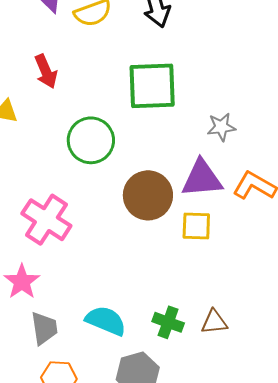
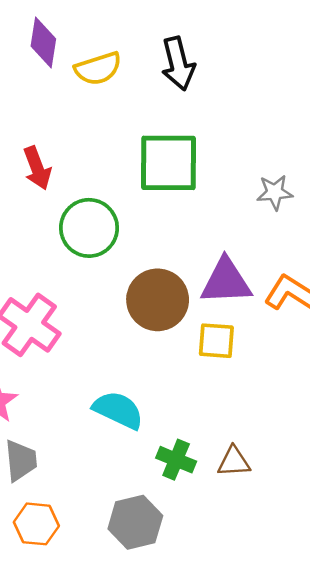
red arrow: (46, 71) -> (37, 168), moved
gray star: (221, 127) -> (275, 192), moved
cyan semicircle: (106, 321) -> (118, 410), moved

